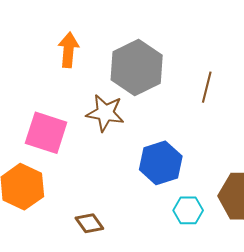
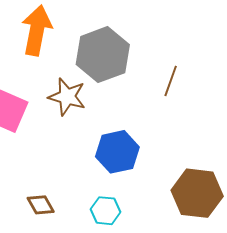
orange arrow: (68, 50) -> (37, 30), size x1.4
cyan hexagon: (188, 210) -> (105, 211), moved

